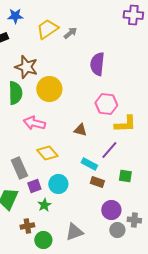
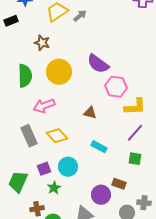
purple semicircle: (97, 64) -> (98, 64), moved, turned -60
brown star: (26, 67) -> (42, 43), moved, size x0.7
pink arrow: (34, 123) -> (44, 106), turned -35
purple line: (109, 150) -> (135, 133), moved
gray rectangle: (19, 168) -> (29, 136), moved
brown rectangle: (97, 182) -> (119, 184), moved
purple circle: (111, 210) -> (101, 195), moved

